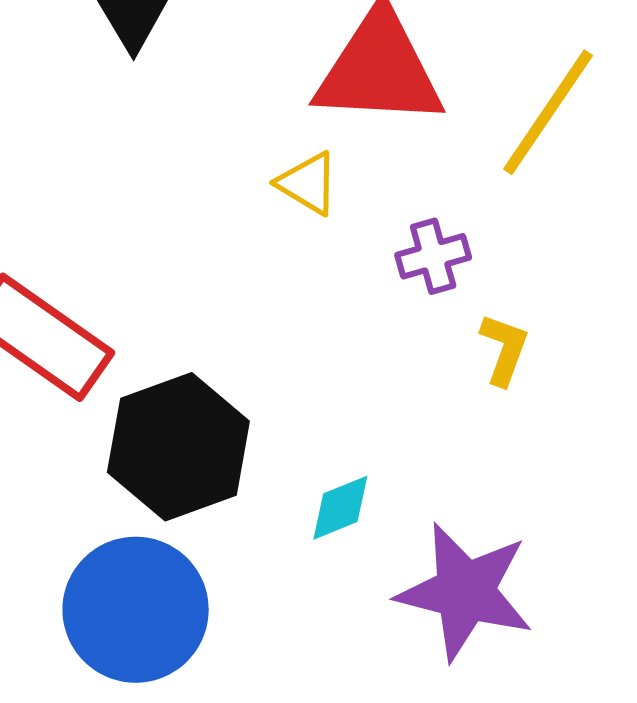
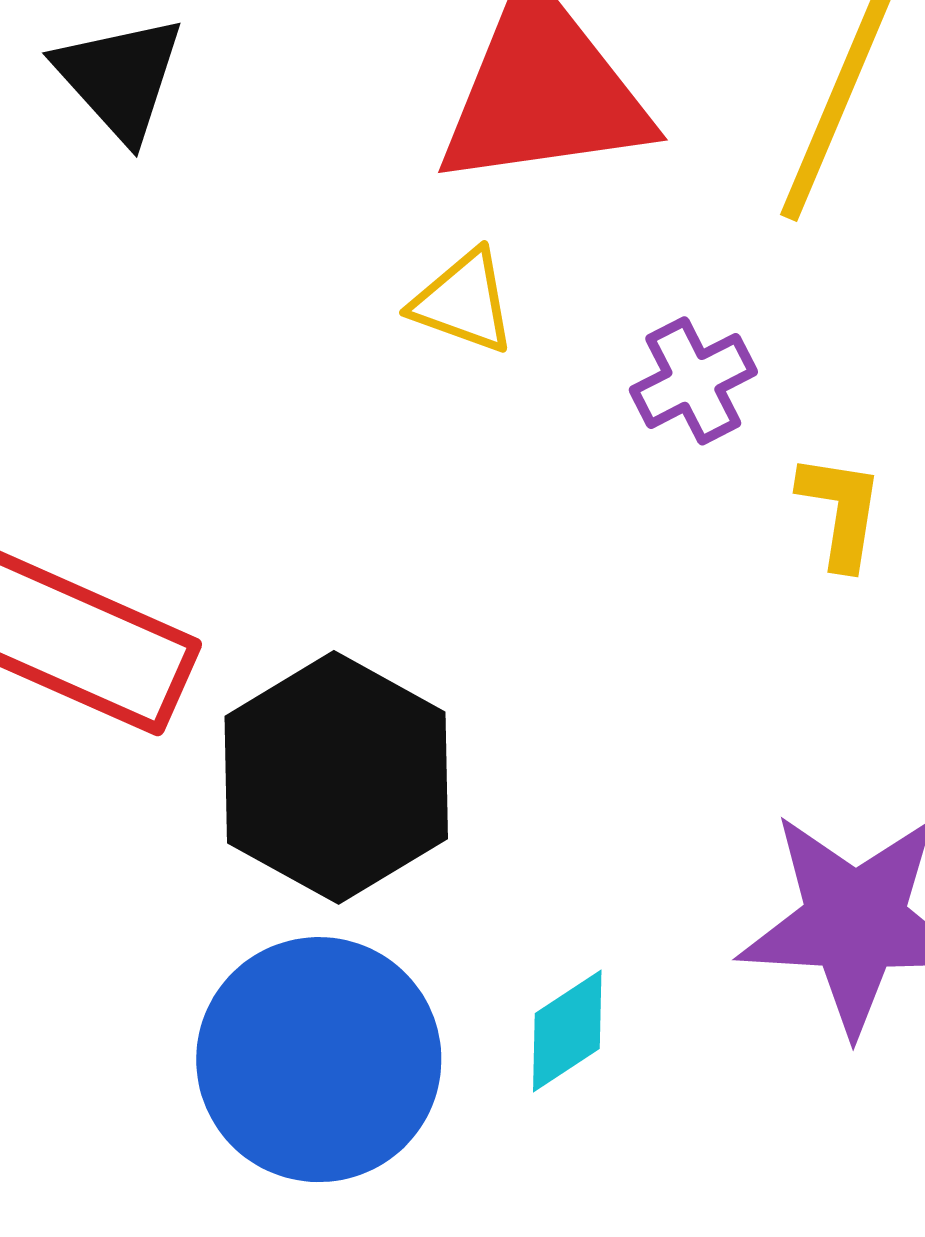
cyan diamond: (340, 508) -> (567, 1031), moved

